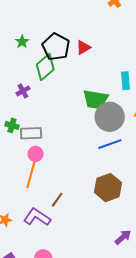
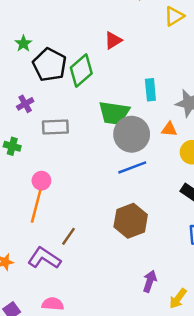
black pentagon: (56, 47) -> (50, 65), moved
red triangle: (83, 47) -> (113, 40), moved
green diamond: (45, 67) -> (81, 70), moved
gray rectangle: (31, 133) -> (55, 127), moved
purple arrow: (123, 237) -> (150, 281), turned -30

